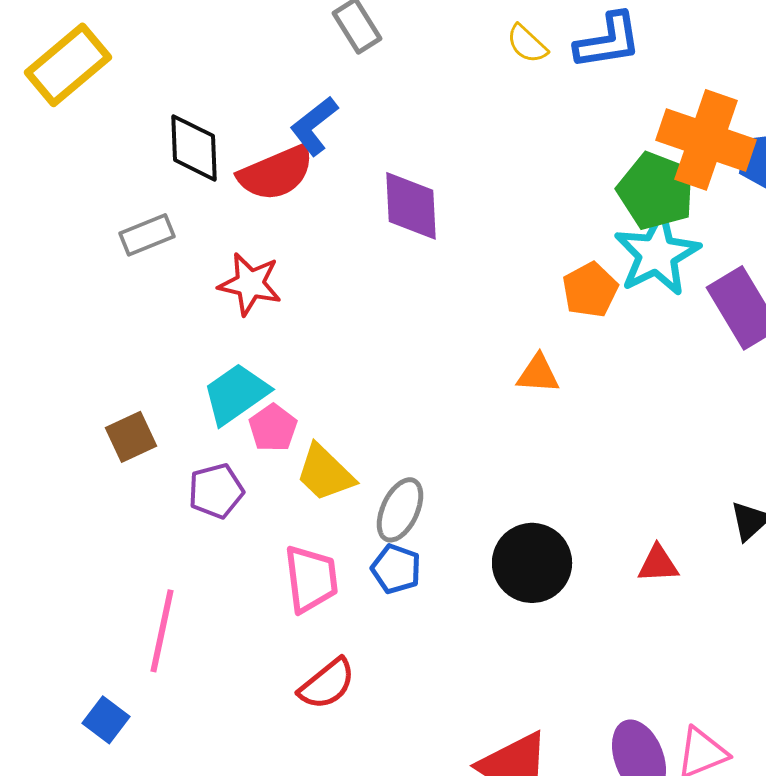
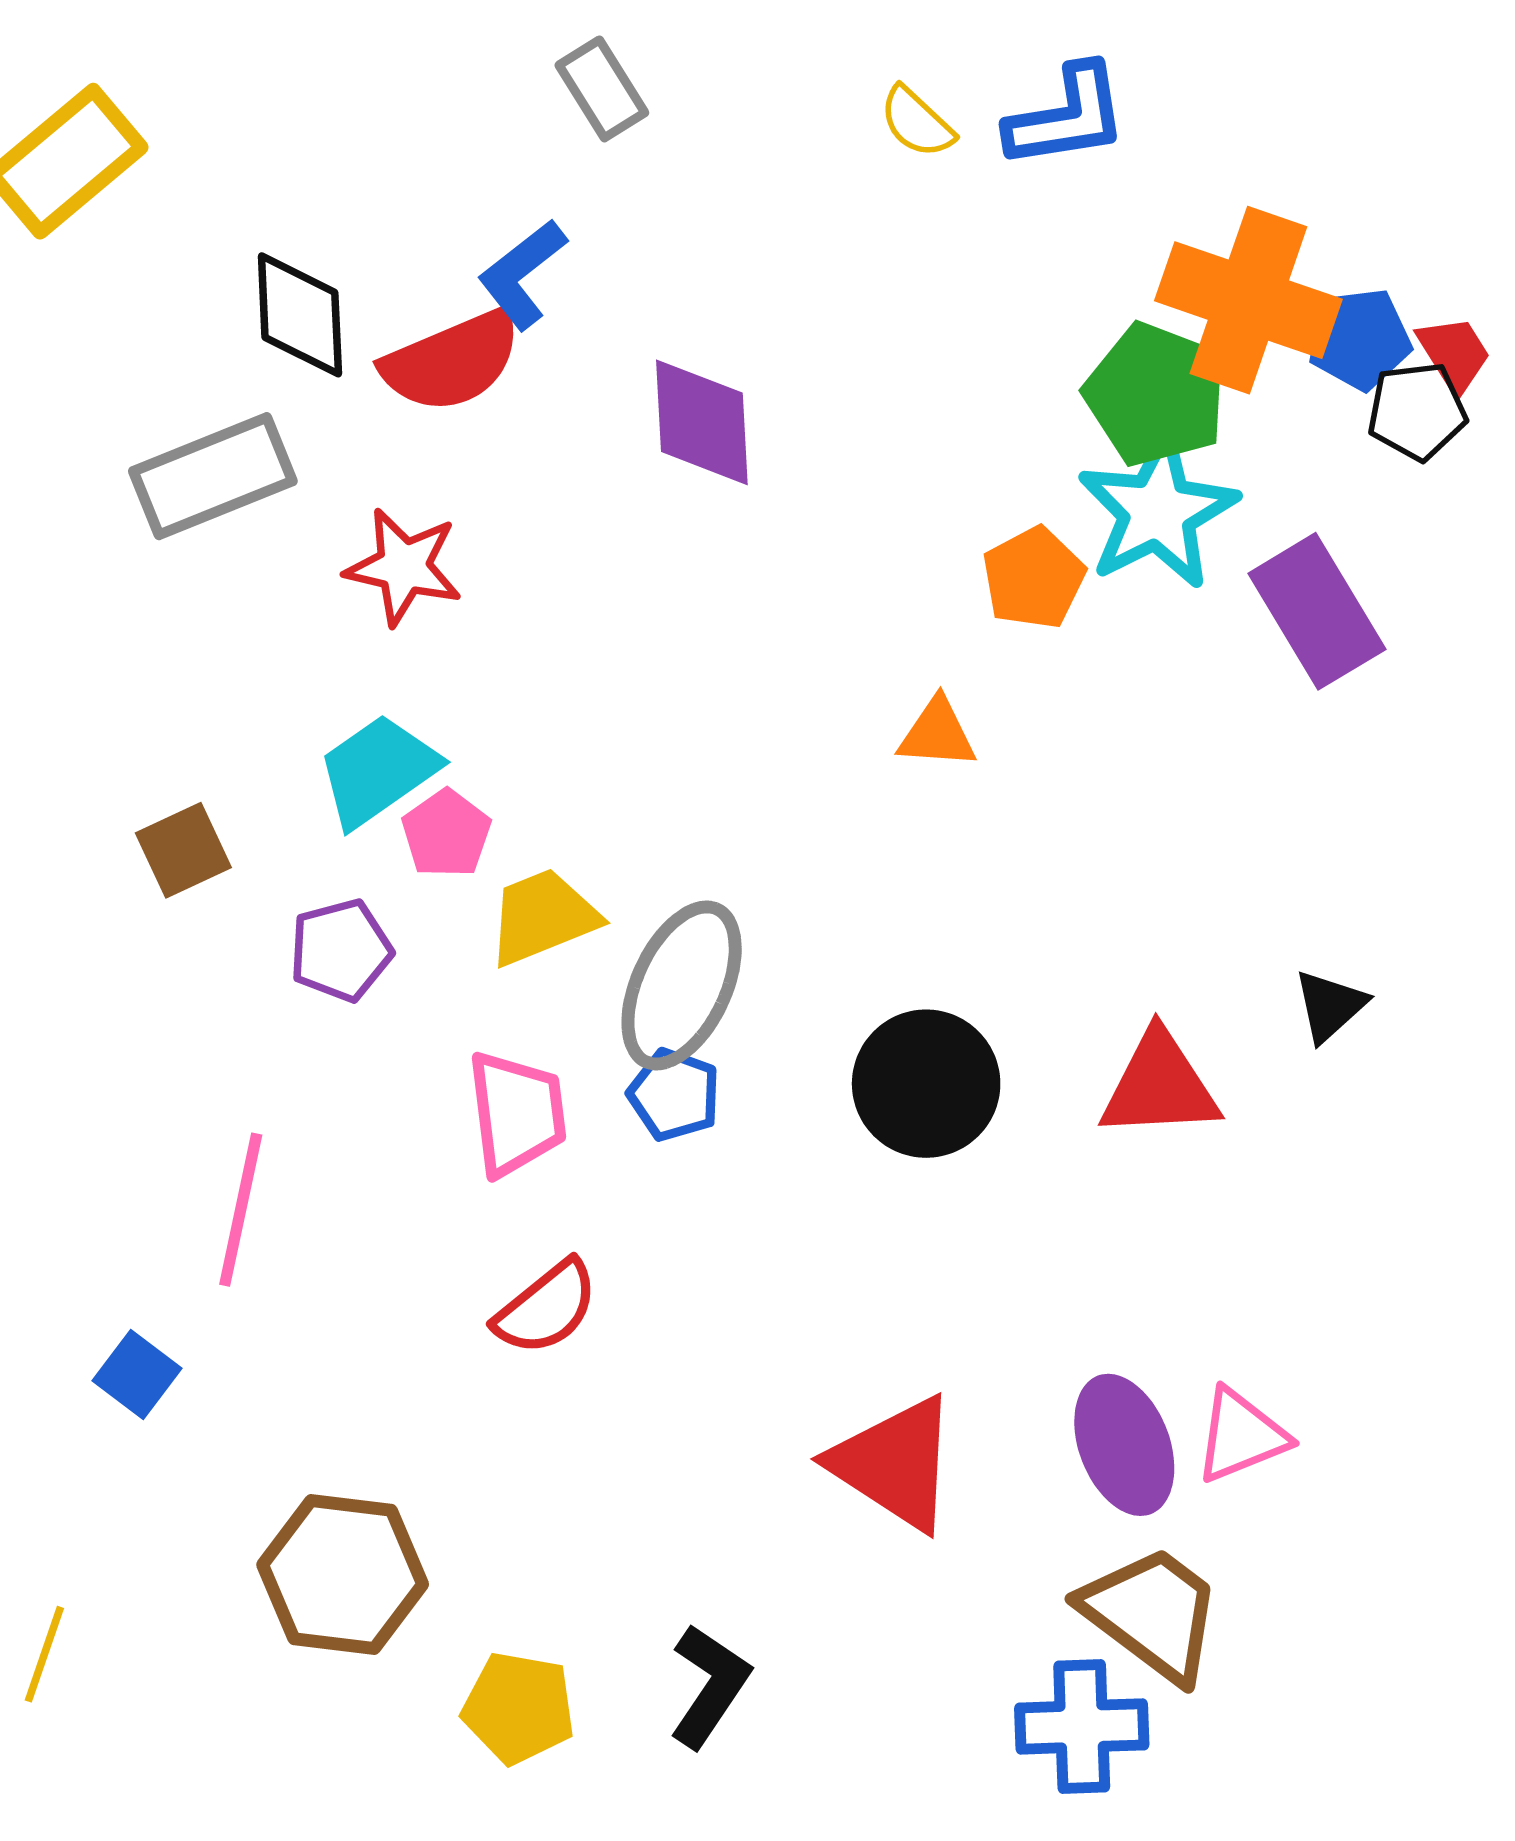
gray rectangle: (147, 235) -> (213, 476), size x1.6
yellow trapezoid: (325, 473) -> (543, 917), turned 114
gray ellipse: (400, 510) -> (682, 985), size x1.4
red triangle: (658, 564) -> (1159, 1086), size x1.6

